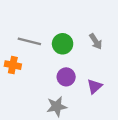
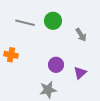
gray line: (29, 41) -> (25, 23), moved
green circle: (63, 44) -> (53, 21), moved

